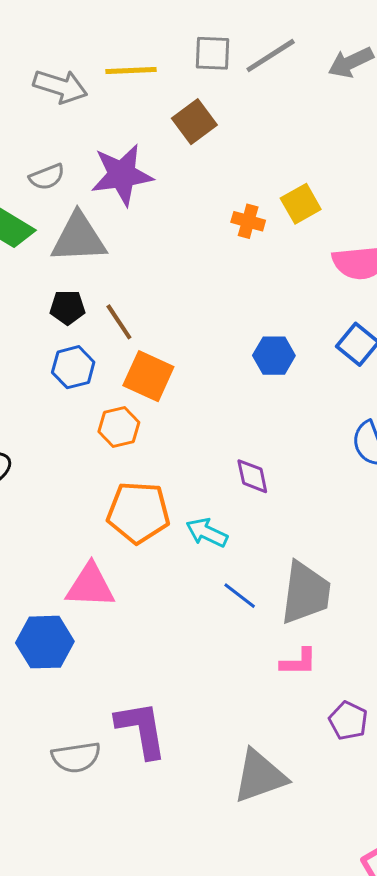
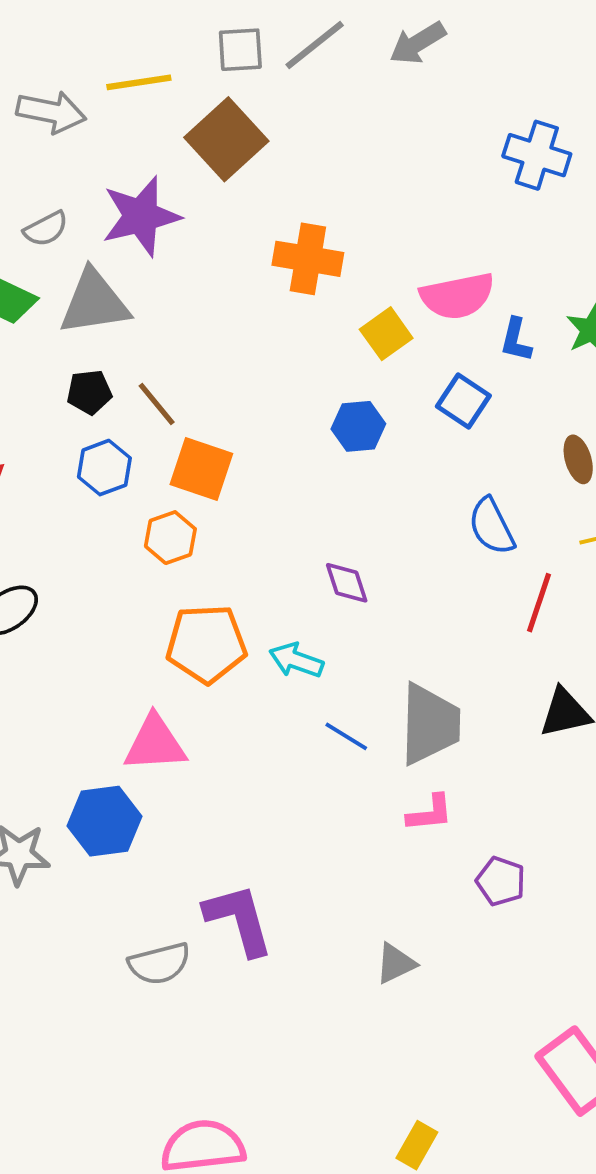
brown square: (194, 122) -> (226, 139), size x1.4
yellow square: (301, 204) -> (386, 334), moved
orange cross: (248, 221) -> (308, 259), size x1.6
gray triangle: (260, 776) -> (396, 963), size x0.6

